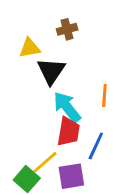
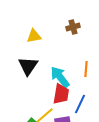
brown cross: (67, 29) -> (73, 27), moved
black triangle: (51, 71) -> (28, 66), moved

